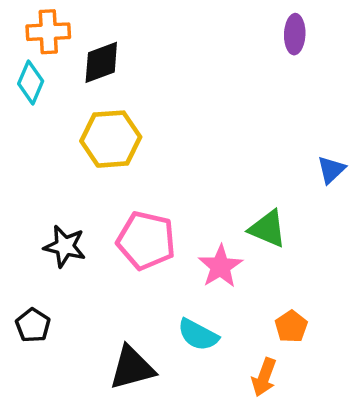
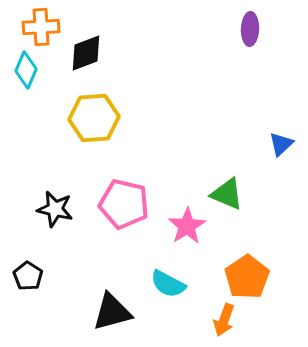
orange pentagon: (291, 327) -> (247, 277), size x1.6

